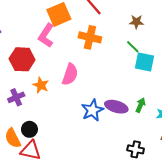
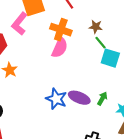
brown star: (136, 22) -> (96, 27), moved
pink semicircle: (70, 74) -> (60, 48), moved
blue star: (92, 110) -> (56, 99), turned -30

